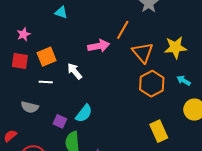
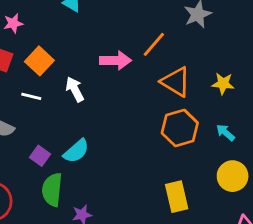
yellow star: (175, 47) -> (223, 84), size x0.7
orange triangle: (143, 53) -> (176, 82), turned -30
orange square: (47, 57) -> (39, 61), turned -36

